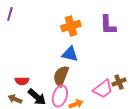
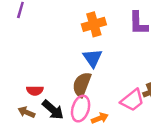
blue triangle: (70, 54) -> (93, 58), turned 42

